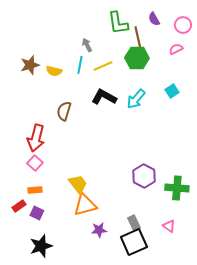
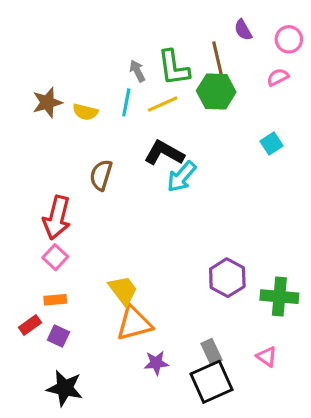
green L-shape: (118, 23) -> (174, 68), moved
cyan arrow: (136, 99) -> (182, 177), moved
black star: (41, 246) -> (65, 388), turned 30

